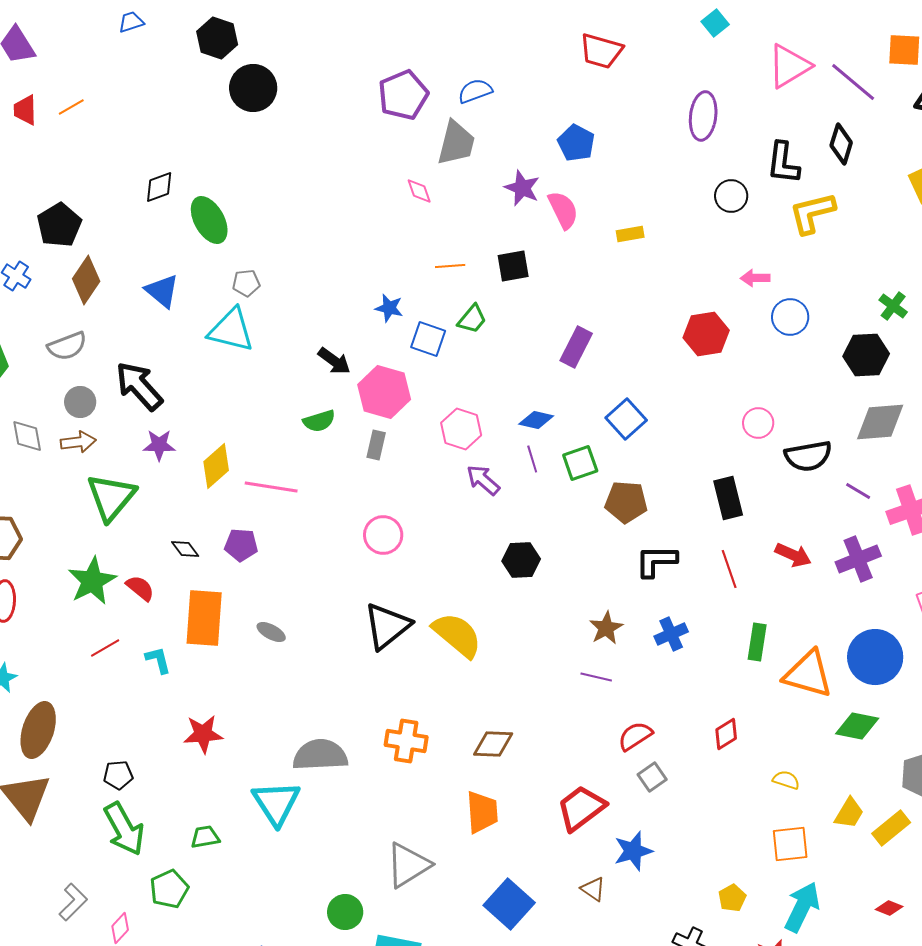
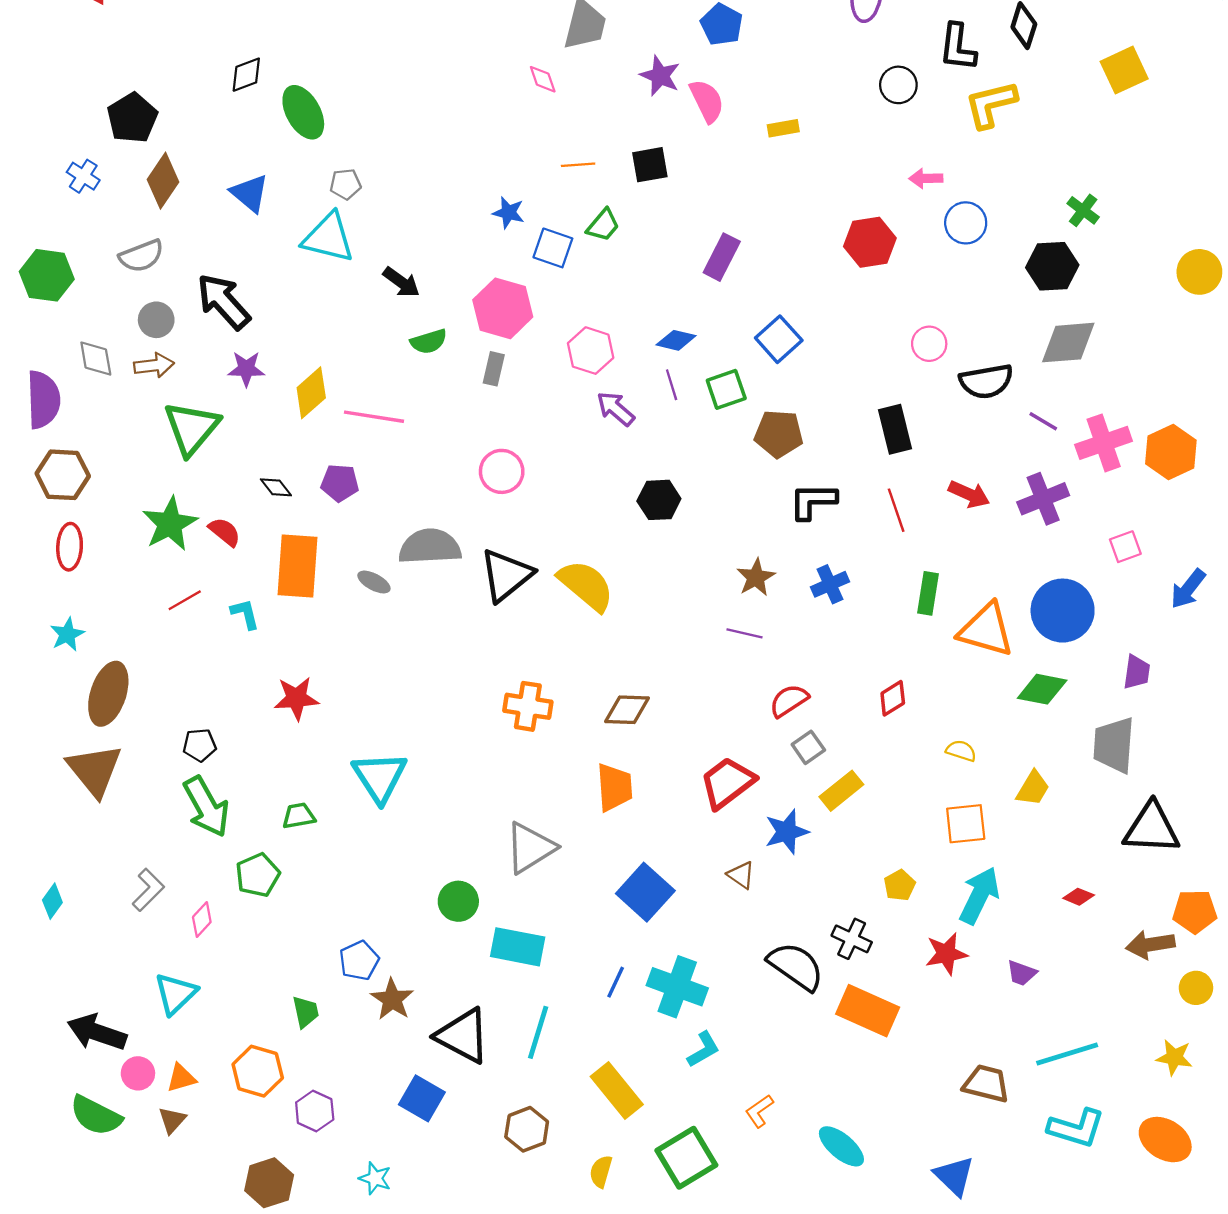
black arrow: (334, 361) -> (401, 282), moved
gray semicircle: (320, 755) -> (430, 547), moved
yellow rectangle: (891, 828) -> (841, 791), moved

